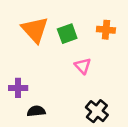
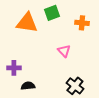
orange triangle: (35, 30) -> (27, 23), turned -40
green square: (67, 34) -> (52, 13), moved

